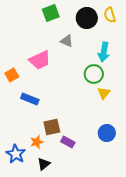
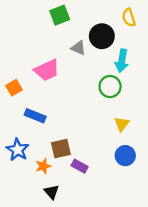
black circle: (87, 18) -> (102, 36), moved
yellow triangle: (104, 93) -> (122, 124), moved
blue star: (16, 154) -> (18, 150), moved
black triangle: (44, 164) -> (52, 192), turned -32

